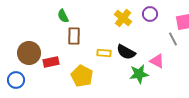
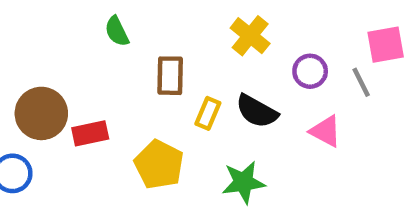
purple circle: (150, 14) -> (310, 71), moved
brown rectangle: (74, 36) -> (170, 76), moved
yellow rectangle: (104, 53) -> (208, 113), turned -72
green star: (139, 74) -> (243, 182), moved

